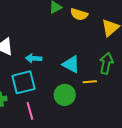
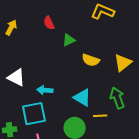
yellow semicircle: (79, 14) -> (91, 60), moved
green arrow: (106, 63) -> (117, 98), turned -35

